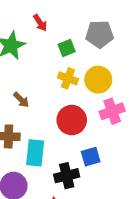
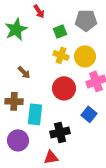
blue square: (91, 157) -> (89, 114), moved, turned -35

